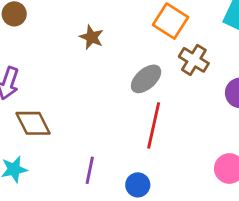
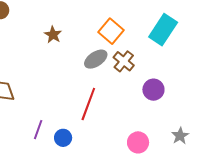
gray ellipse: (146, 79) -> (96, 59), moved
blue circle: (138, 185) -> (63, 138), moved

